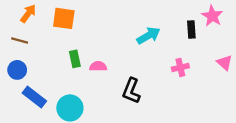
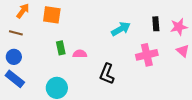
pink star: (212, 16) -> (179, 27), moved, turned 30
pink cross: (180, 67) -> (147, 55), size x1.5
blue rectangle: (34, 97) -> (15, 79), moved

